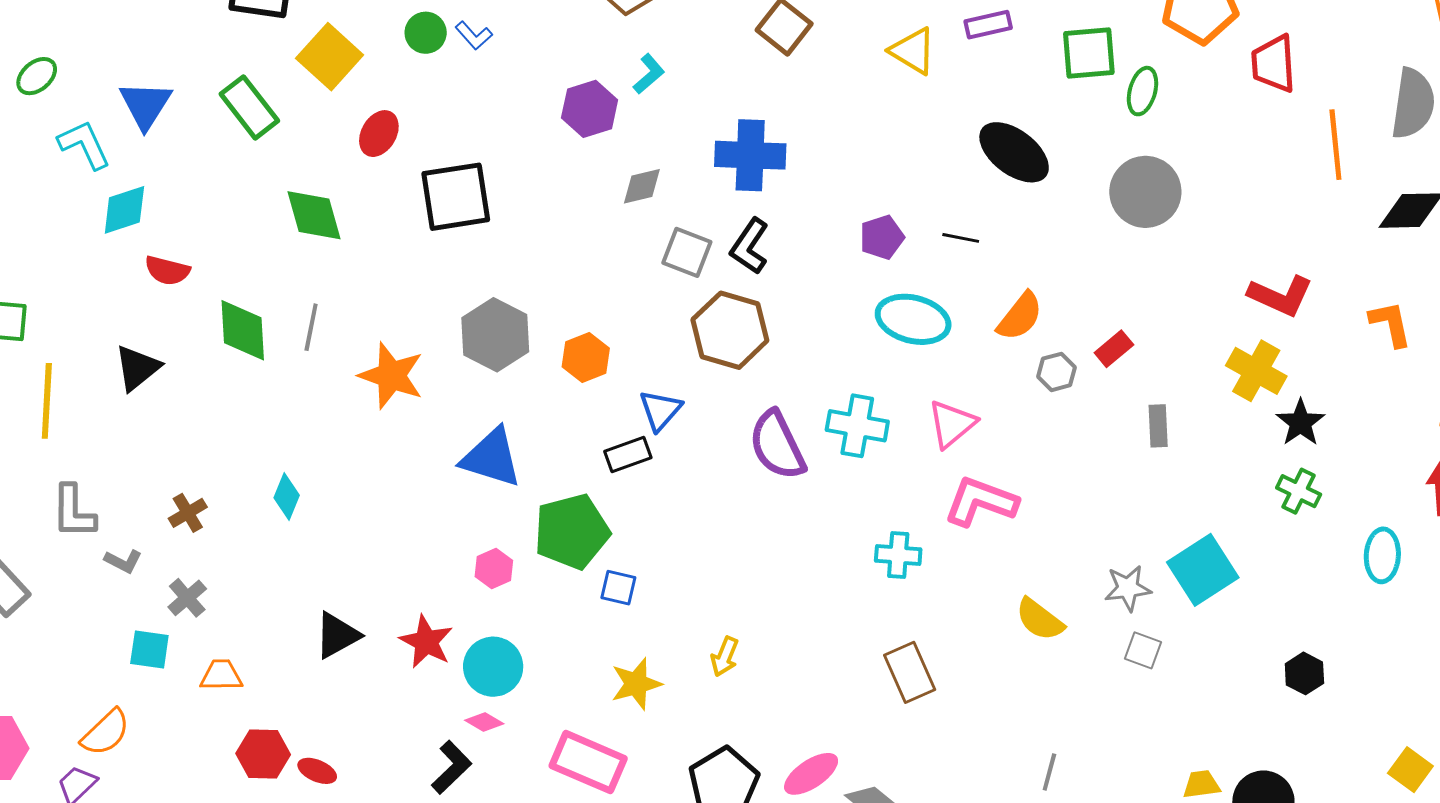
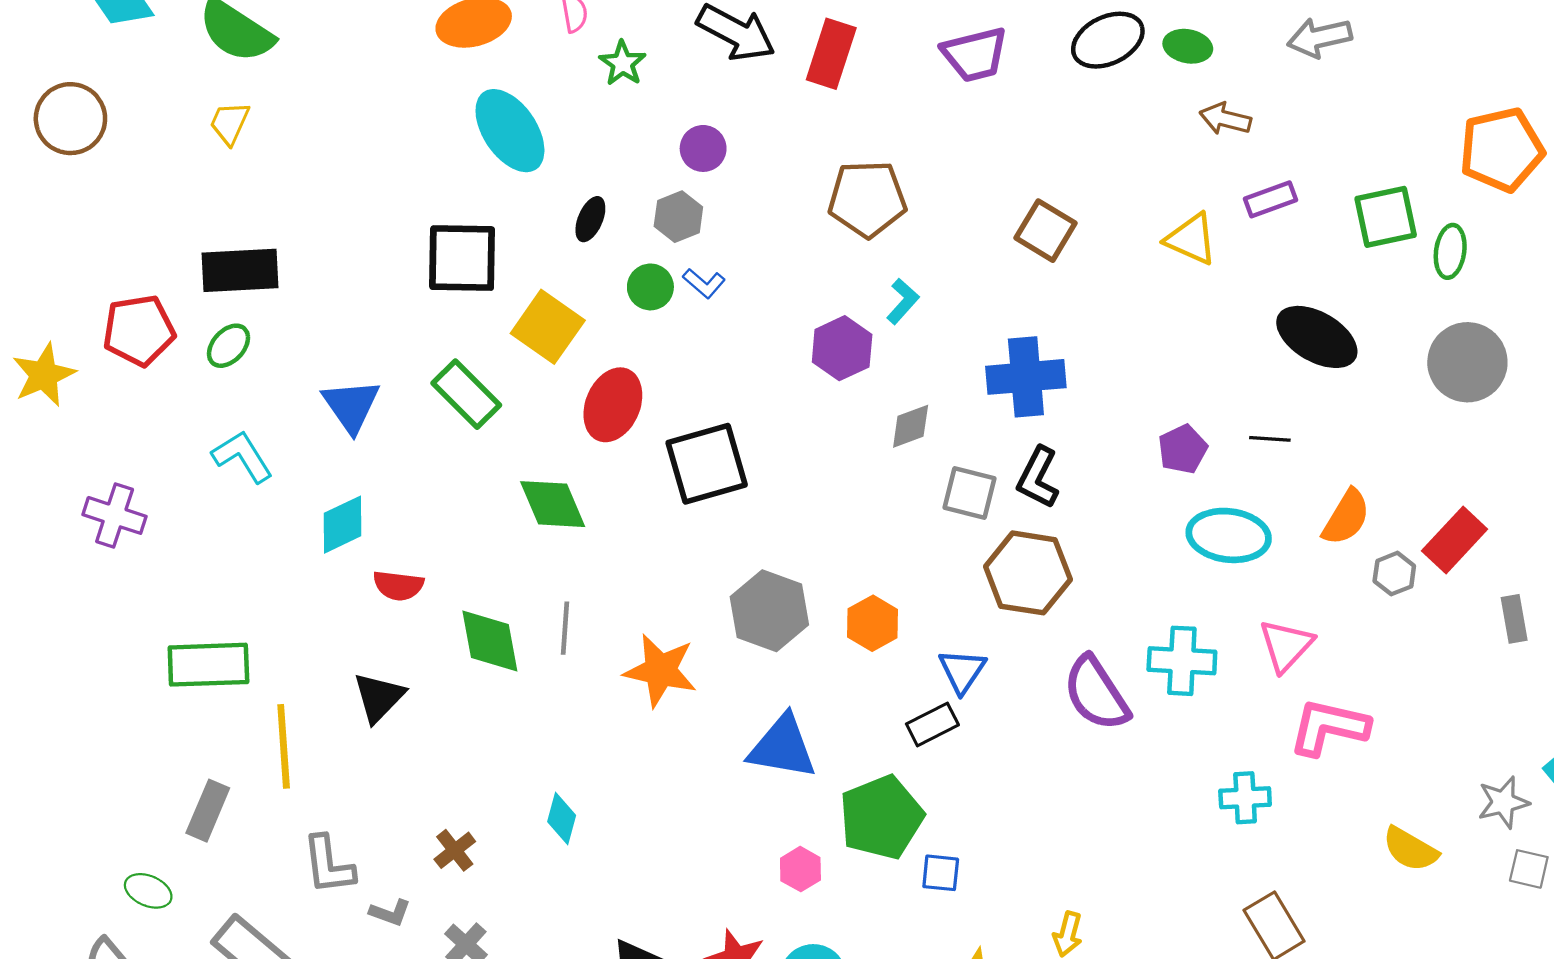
green ellipse: (37, 76) -> (228, 346), moved
red ellipse: (379, 134) -> (613, 405), size x1.4
cyan L-shape: (84, 145) -> (242, 456), moved
red rectangle: (1114, 349) -> (1455, 540), size x1.5

